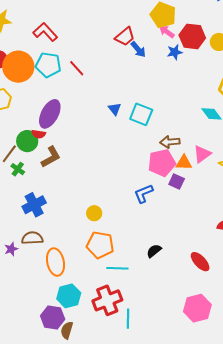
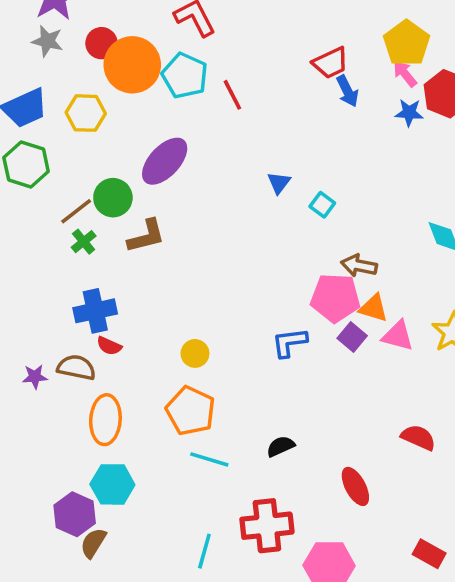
cyan square: (141, 114) -> (322, 205), size x0.6
red semicircle: (39, 134) -> (109, 346), moved
pink triangle: (202, 154) -> (398, 336), moved, turned 36
red cross: (107, 300) -> (267, 526), moved

